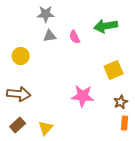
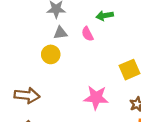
green arrow: (106, 26) -> (105, 16), moved, size x0.7
yellow circle: (21, 56) -> (51, 54), moved

